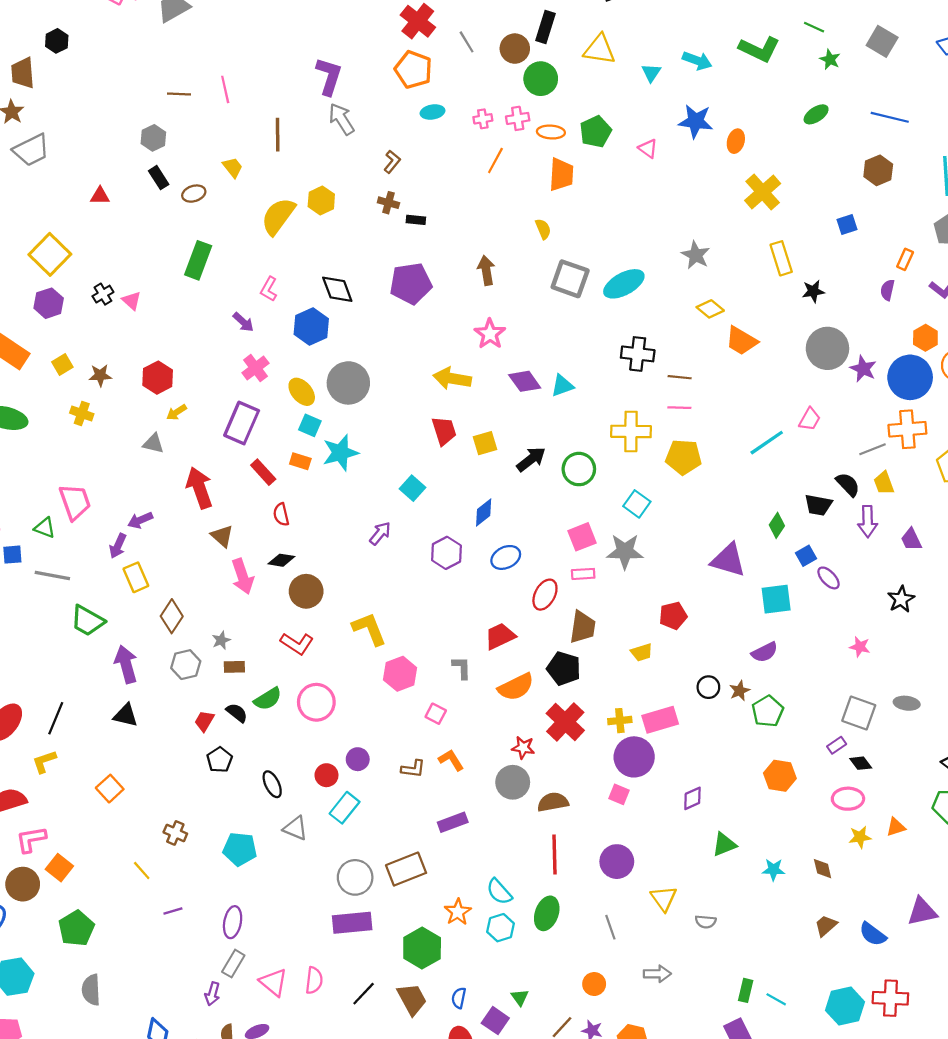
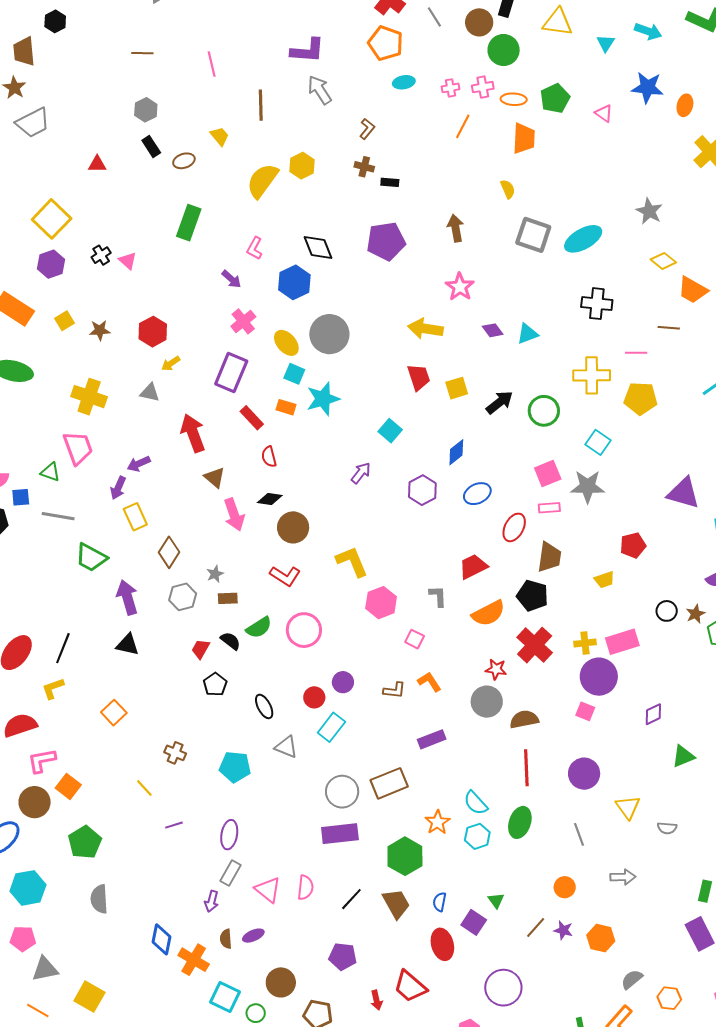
purple L-shape: (329, 76) -> (308, 51), turned 78
brown line: (179, 94) -> (142, 53), moved
brown line: (680, 377) -> (669, 328), moved
purple diamond: (525, 381) -> (493, 330), size x0.7
yellow cross: (82, 413) -> (89, 397), moved, size x1.6

